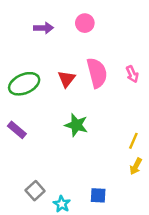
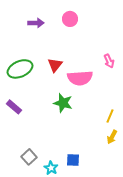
pink semicircle: (97, 73) -> (80, 78), moved, turned 100
blue square: (98, 195) -> (73, 160), moved

